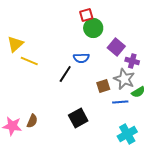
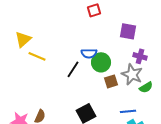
green circle: (93, 28) -> (101, 62), moved
purple square: (116, 47) -> (128, 31), moved, turned -30
blue line: (120, 102) -> (128, 111), moved

